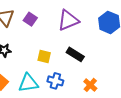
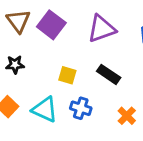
purple square: (30, 19) -> (51, 25), size x1.5
cyan triangle: (28, 83) -> (45, 109), turned 30

